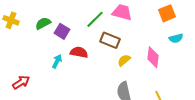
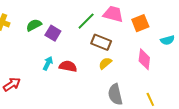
orange square: (167, 13) -> (140, 23), moved
red semicircle: (79, 52) -> (68, 66), moved
yellow semicircle: (124, 60) -> (105, 63), moved

